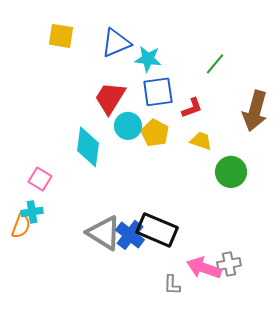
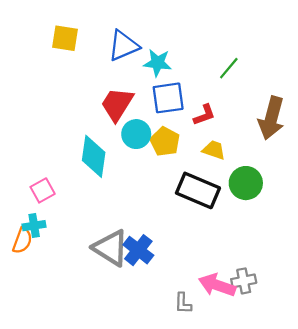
pink square: (40, 179) -> (43, 190), turned 30
black rectangle: (157, 230) -> (198, 190), moved

